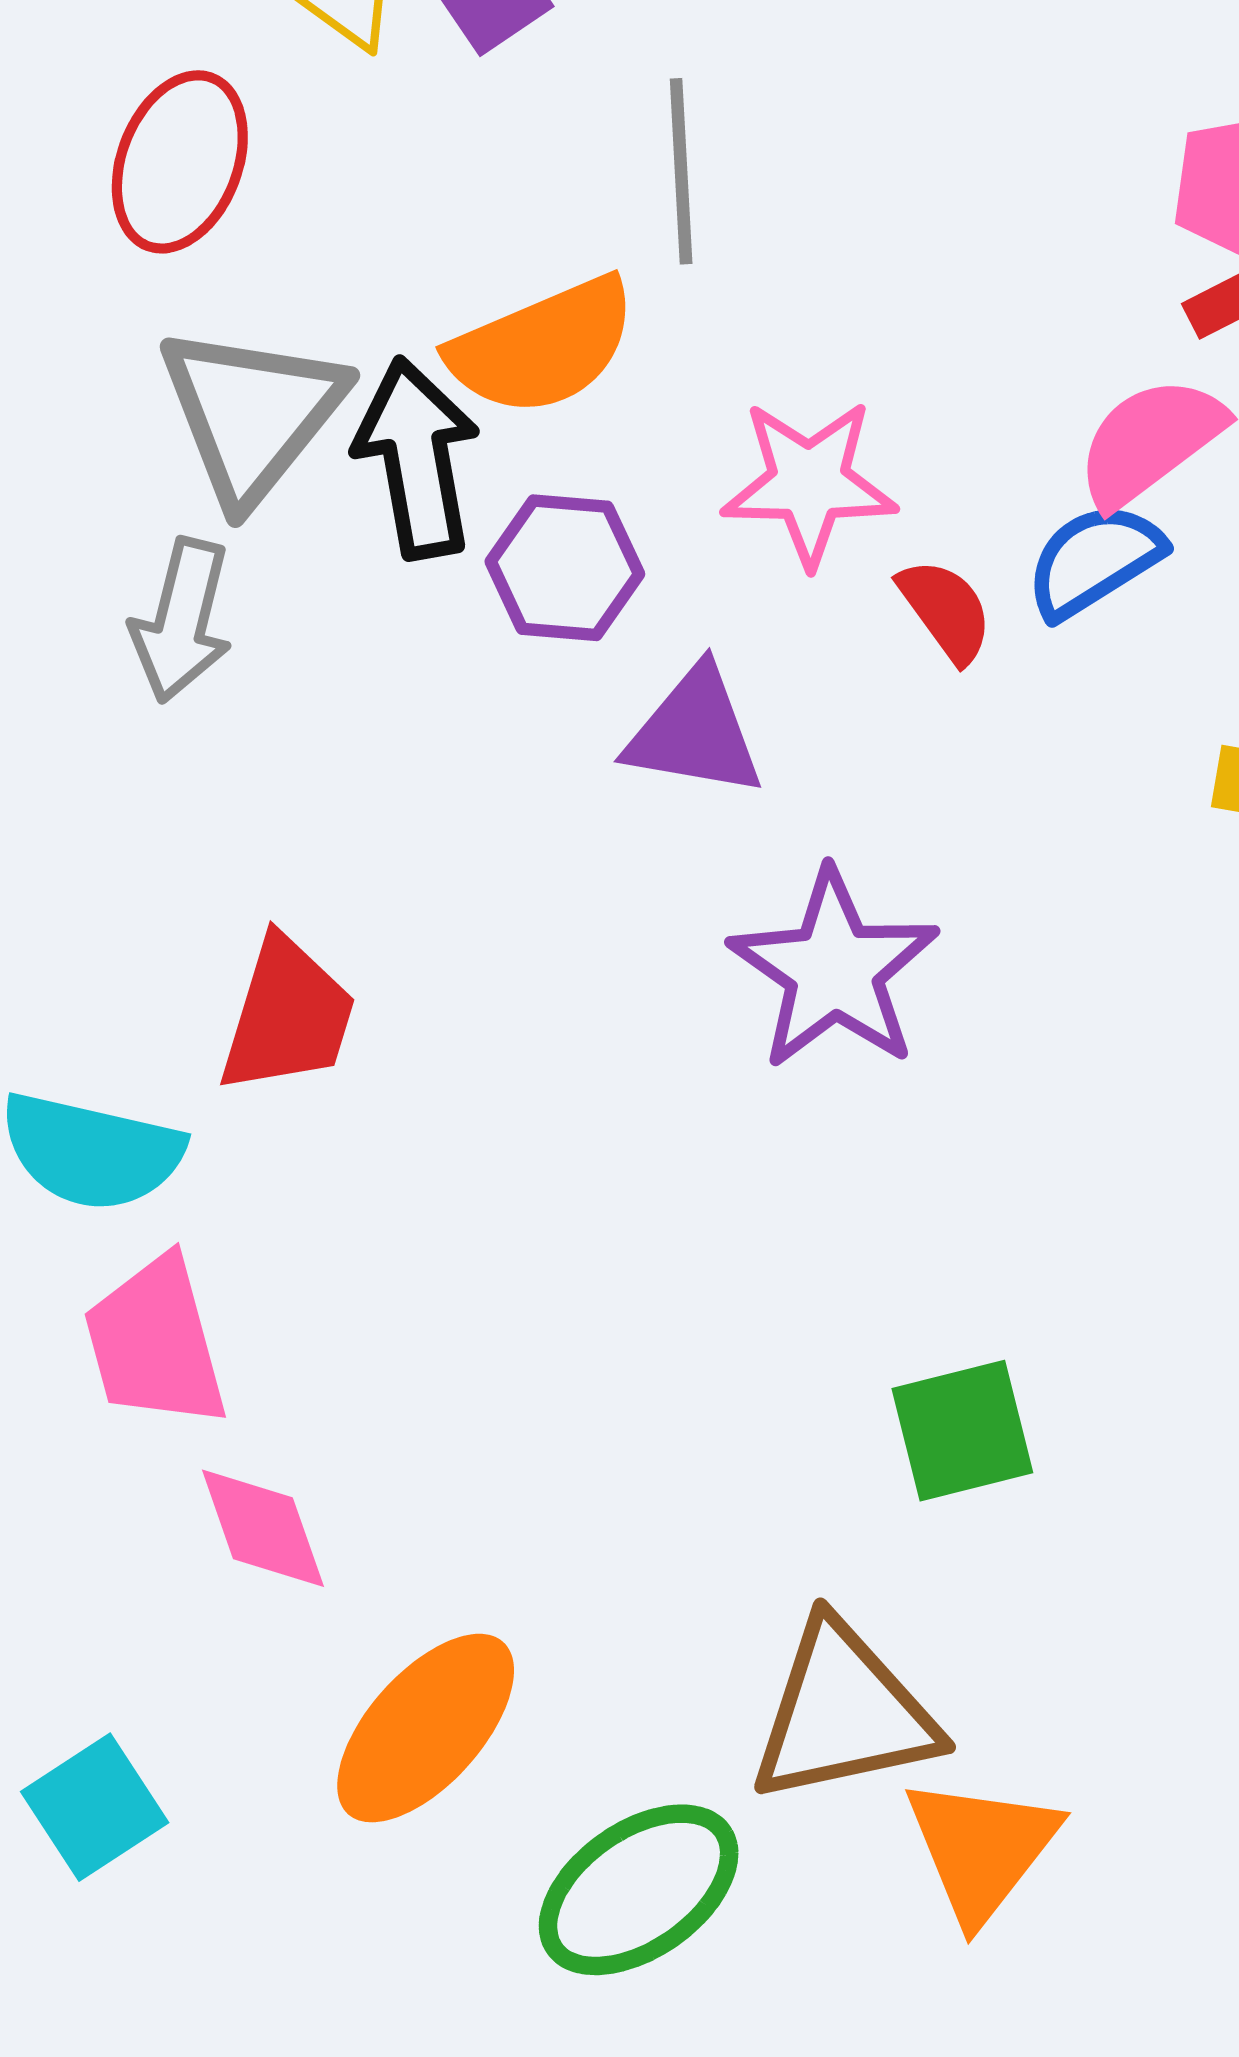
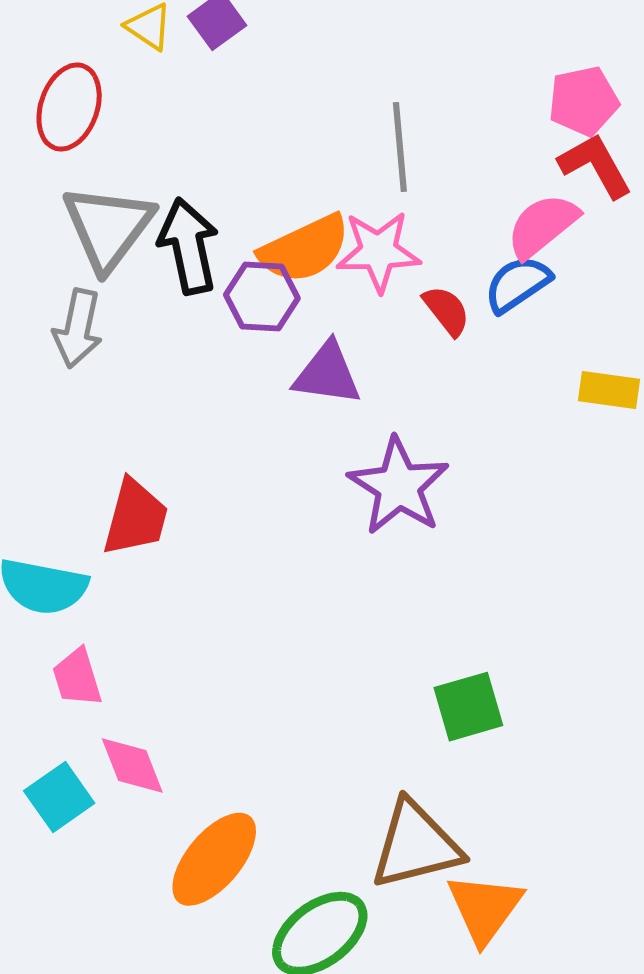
gray line: (681, 171) -> (400, 147), moved
orange semicircle: (543, 346) -> (304, 249), moved
pink trapezoid: (155, 1343) -> (77, 678), size x0.7
cyan square: (95, 1807) -> (59, 797), moved

